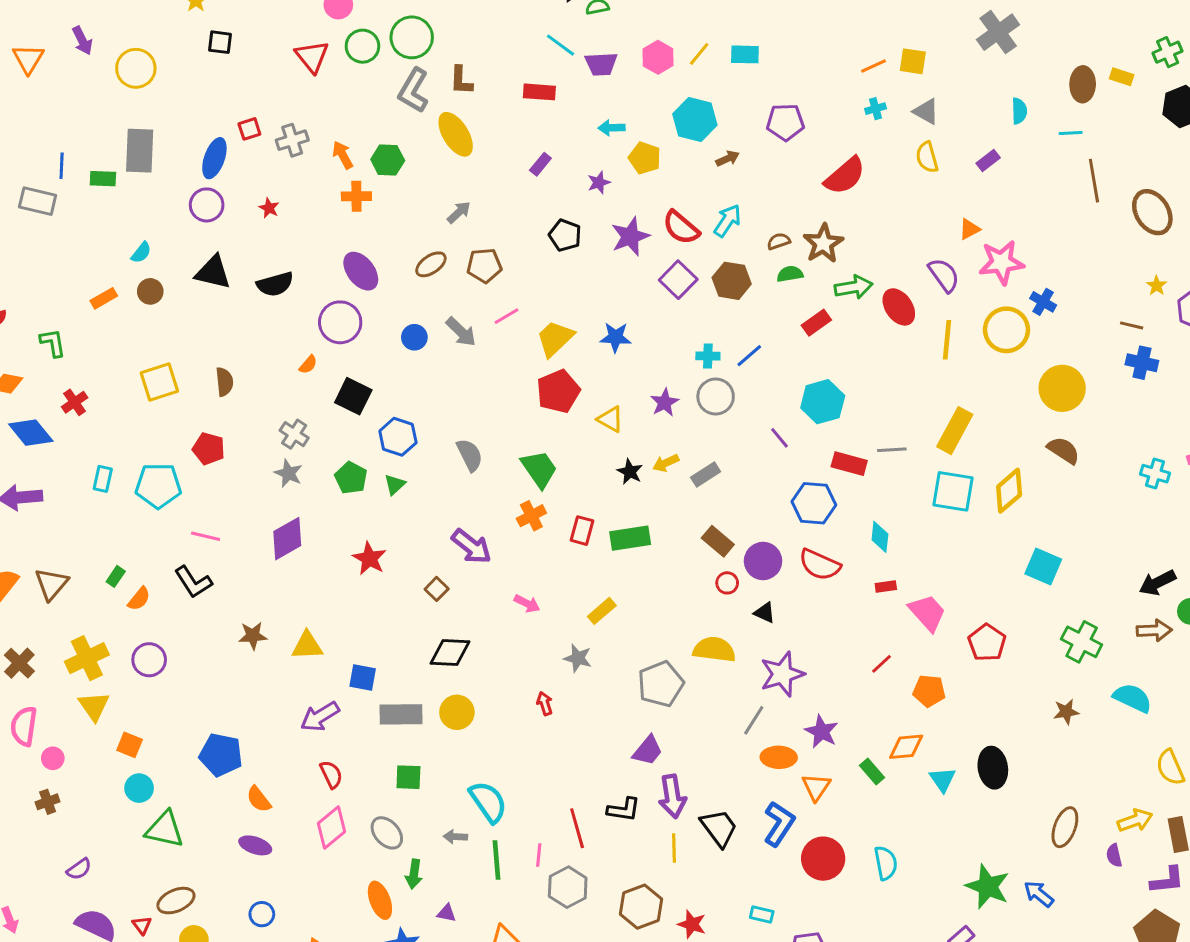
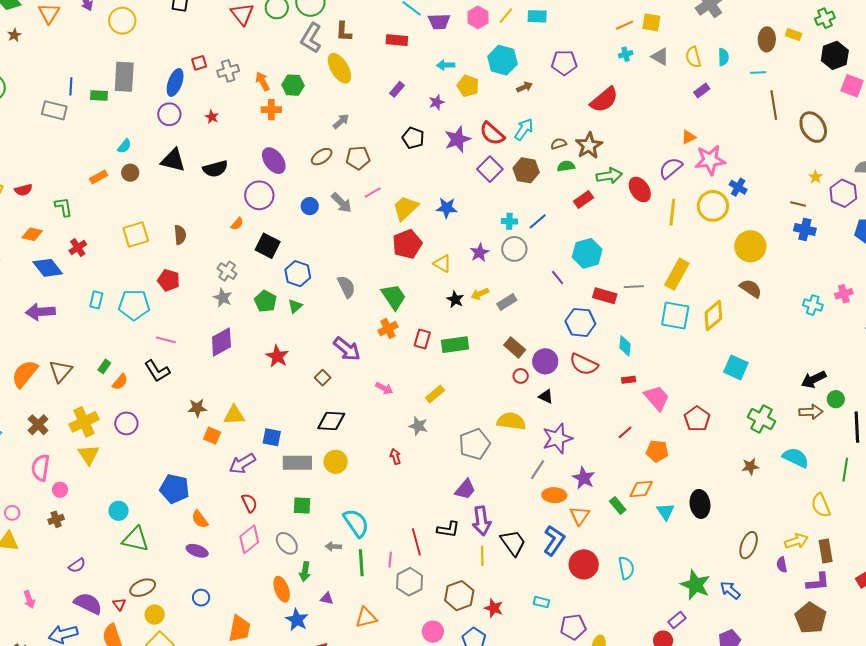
yellow semicircle: (927, 157) -> (693, 57), moved
purple semicircle: (944, 275) -> (671, 168), turned -95
orange square: (130, 745) -> (212, 436), moved

